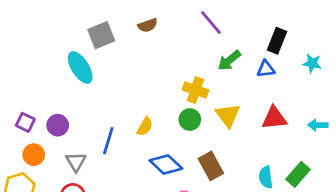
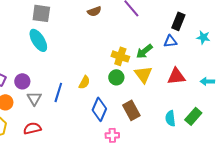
brown semicircle: (148, 25) -> (94, 11), moved
gray square: (101, 35) -> (41, 13), moved, turned 30
green arrow: (229, 60) -> (144, 51), moved
gray triangle: (76, 162) -> (34, 98), moved
blue diamond: (166, 165) -> (99, 109), turned 70

